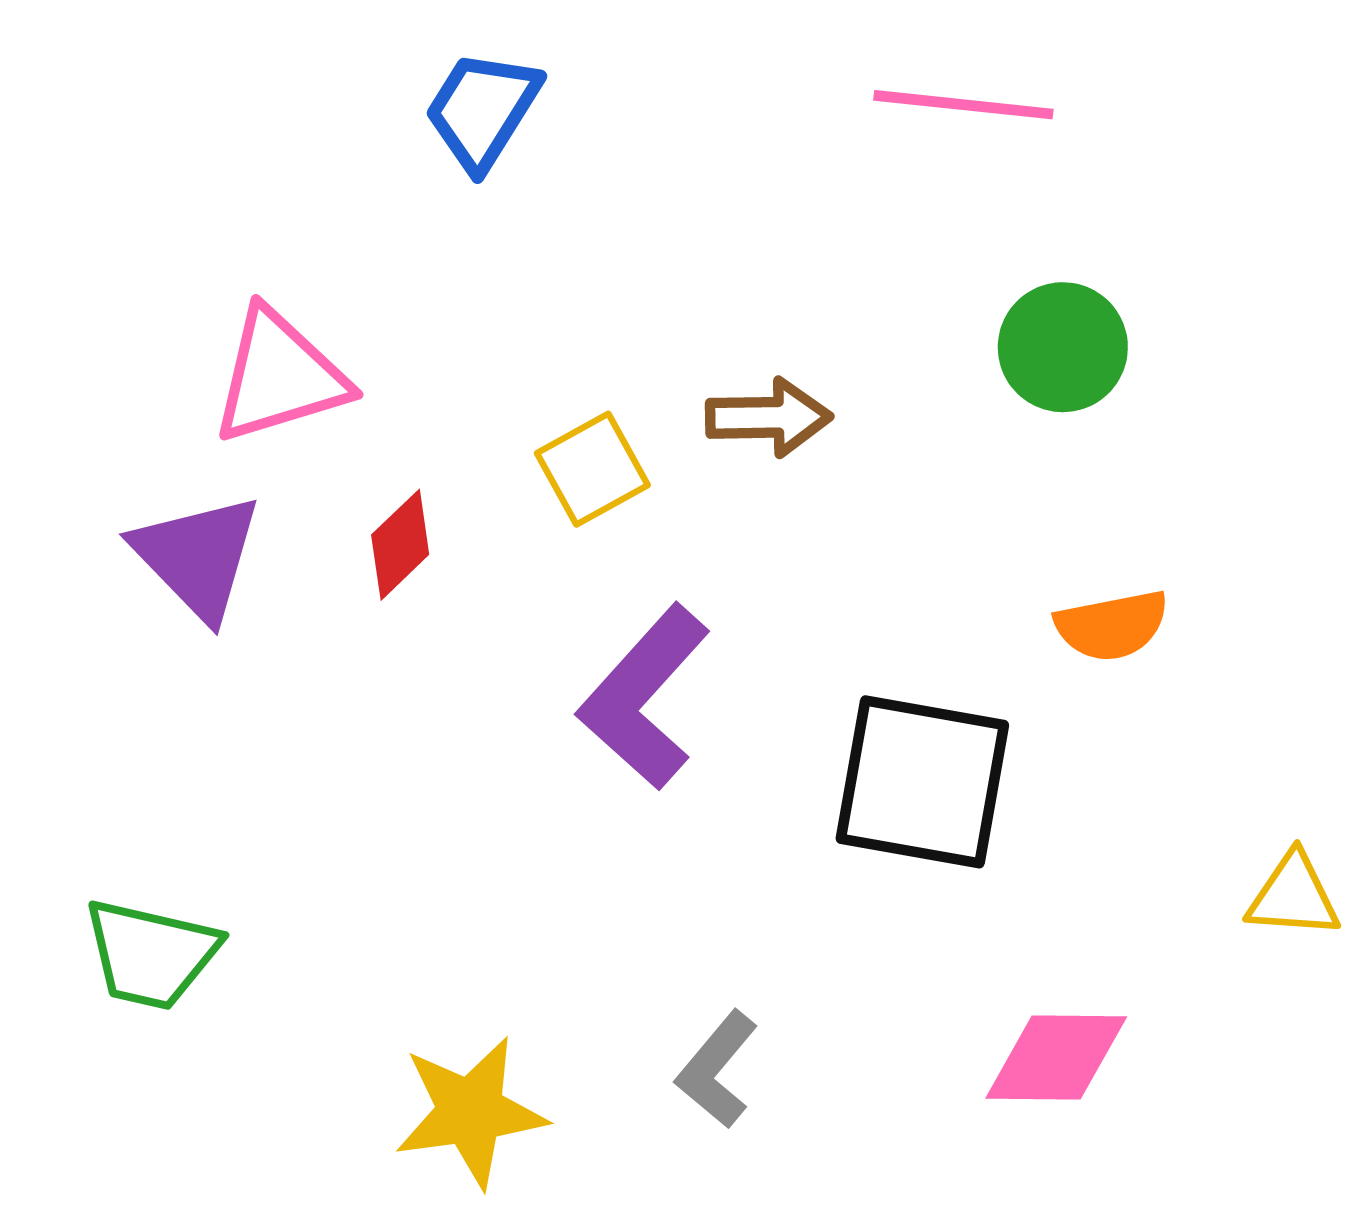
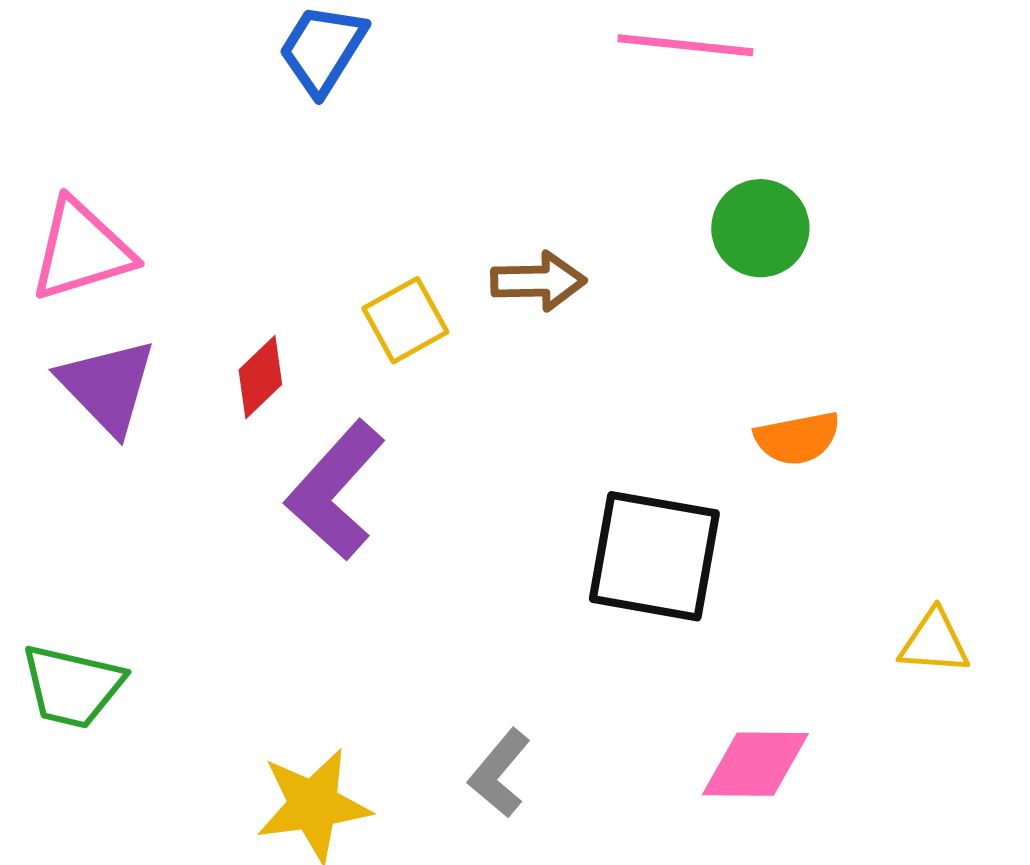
pink triangle: (280, 376) -> (81, 250), moved
purple L-shape: (644, 697) -> (335, 490), moved

